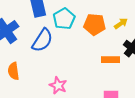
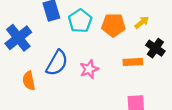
blue semicircle: (42, 40) -> (57, 63), moved
pink star: (58, 85) -> (89, 69), moved, turned 30

